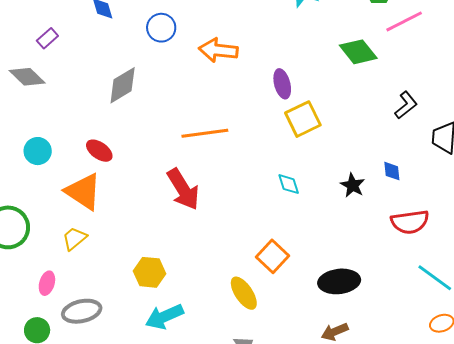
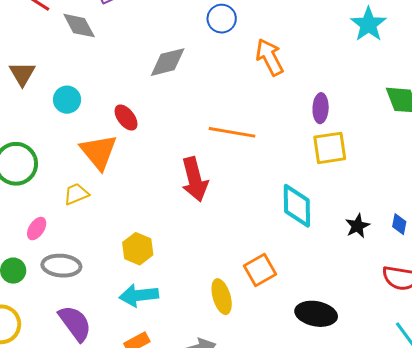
orange arrow: (218, 50) -> (270, 57), turned 39
cyan diamond: (289, 184) -> (297, 206), size x1.8

